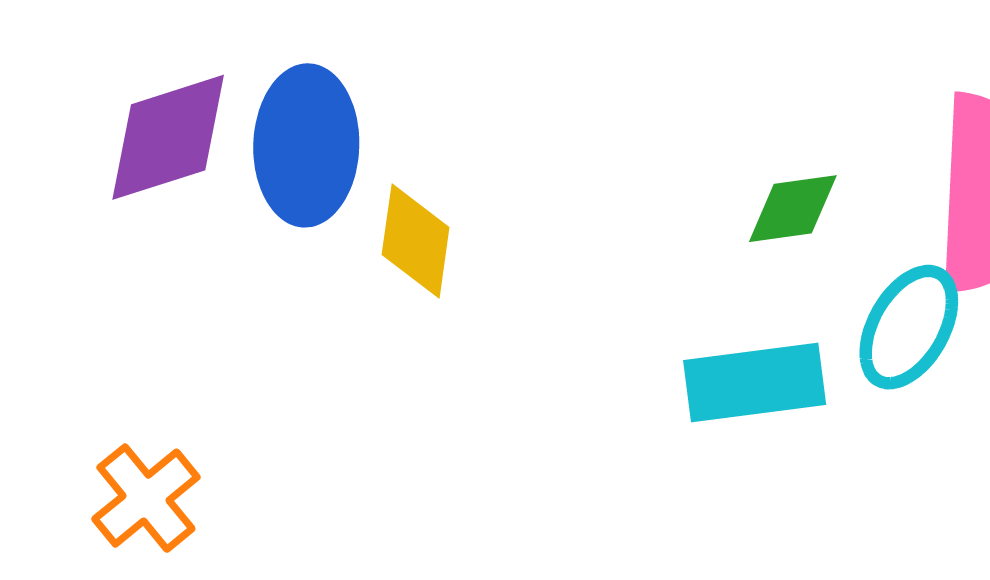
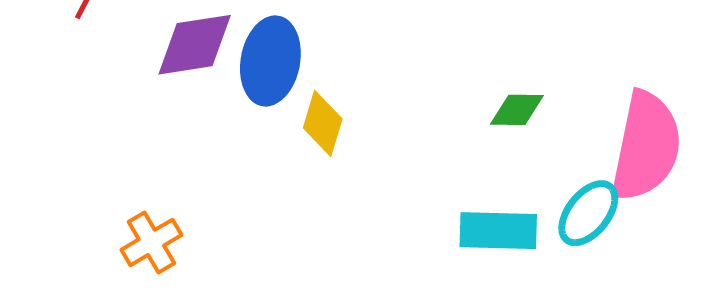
green diamond: (793, 209) -> (517, 110), moved

